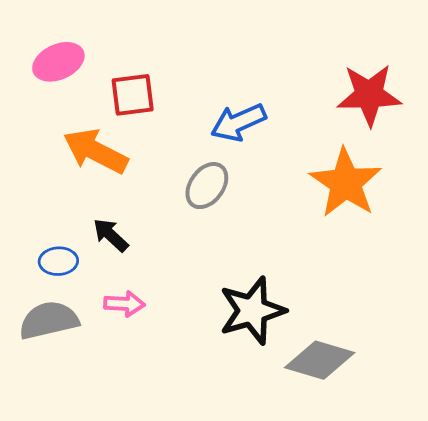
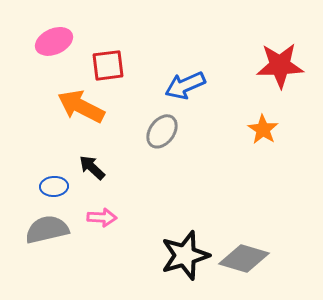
orange star: (346, 183) -> (263, 129), size x0.6
black star: (252, 311) -> (185, 255), moved

